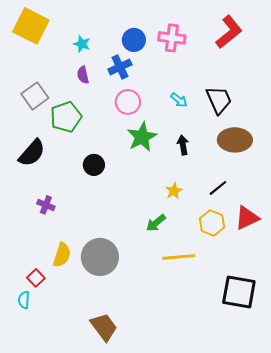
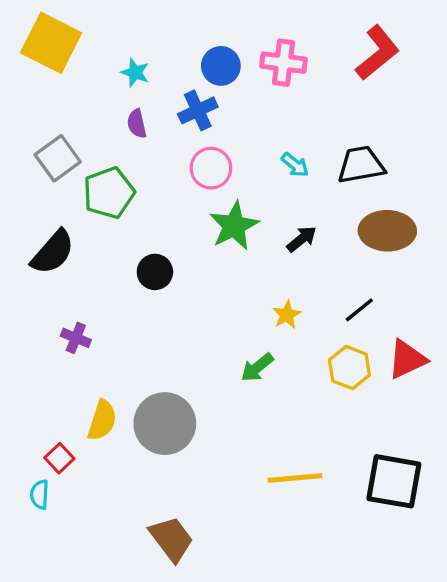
black trapezoid: (219, 100) -> (361, 165), turned -76
black arrow: (183, 145) -> (302, 239), turned 60
yellow line: (179, 257) -> (295, 478), moved

